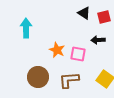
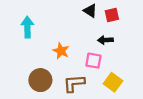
pink square: (78, 54) -> (93, 61), moved

